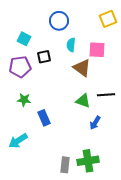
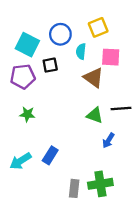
yellow square: (108, 19) -> (98, 27), moved
blue circle: (59, 21) -> (60, 34), moved
cyan square: (24, 39) -> (27, 45), size x1.5
blue rectangle: (44, 118) -> (50, 155), moved, turned 56

